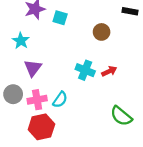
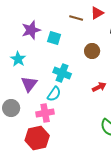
cyan cross: (85, 70) -> (62, 73), moved
pink cross: (37, 100) -> (45, 113), moved
cyan semicircle: (60, 100) -> (54, 94), moved

